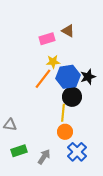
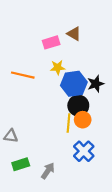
orange line: (43, 79) -> (23, 75), moved, turned 65
orange circle: (65, 132) -> (83, 120), moved
blue cross: (77, 152) -> (84, 151), moved

